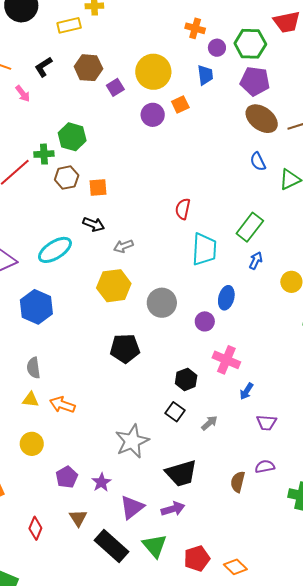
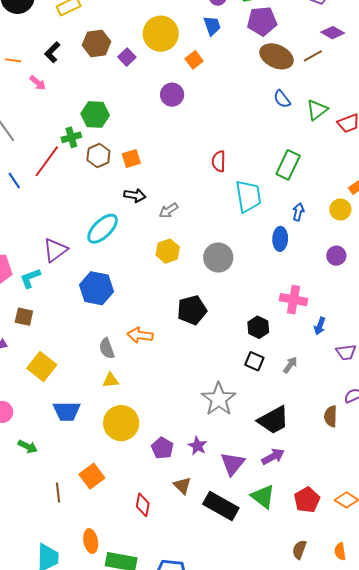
purple circle: (153, 115) -> (172, 95), moved
blue arrow: (256, 261) -> (298, 212), moved
yellow hexagon: (114, 286) -> (168, 251), size x0.7
purple circle: (205, 321) -> (336, 256), moved
orange arrow: (62, 405) -> (140, 335), moved
yellow circle: (32, 444) -> (121, 423), size x1.5

